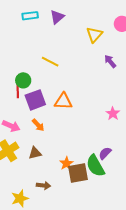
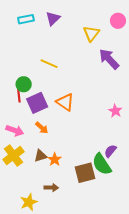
purple arrow: (110, 61) -> (109, 59), size x1.6
orange triangle: (63, 101) -> (65, 102), turned 36
orange star: (66, 163) -> (55, 159), moved

